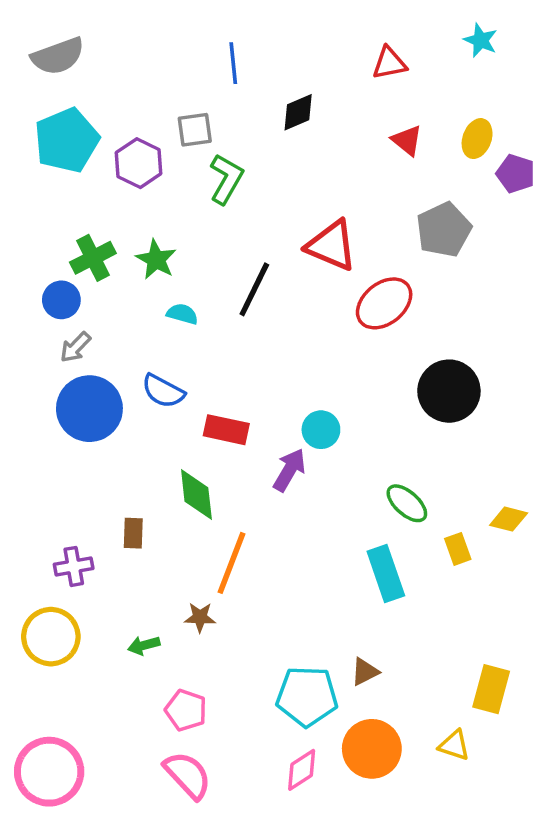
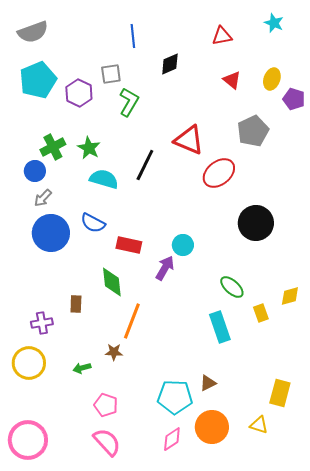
cyan semicircle: (182, 314) -> (104, 179), size x1.6
yellow diamond: (509, 519) -> (290, 296), turned -30

